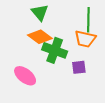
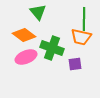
orange diamond: (40, 37) -> (24, 35), moved
pink ellipse: (25, 76) -> (26, 57), moved, turned -60

